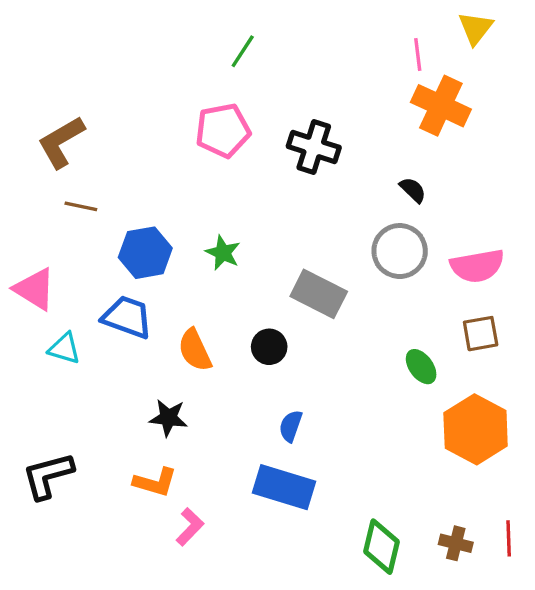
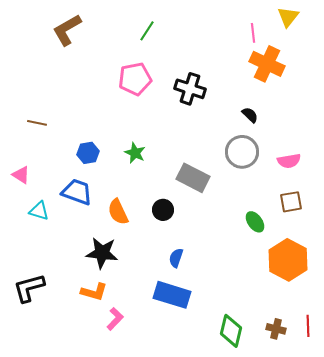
brown L-shape: (61, 142) -> (67, 30), moved
brown line: (81, 206) -> (37, 123), moved
blue hexagon: (145, 253) -> (88, 153), size x0.7
pink semicircle: (477, 266) -> (289, 161), size x0.7
pink triangle: (35, 289) -> (21, 175), size x0.7
black star: (168, 418) -> (102, 253), size x1.4

